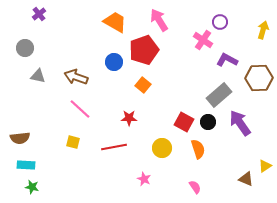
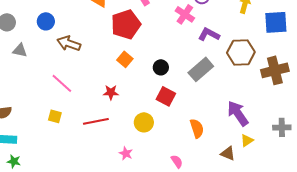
blue circle: (114, 62) -> (46, 21), moved
brown arrow: (76, 77) -> (69, 43), moved
black circle: (208, 122) -> (161, 67), moved
purple arrow: (240, 123) -> (238, 113), moved
orange semicircle: (198, 149) -> (197, 128), moved

